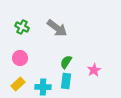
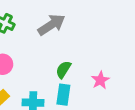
gray arrow: (57, 28) -> (51, 25), turned -70

